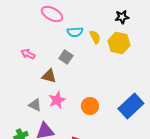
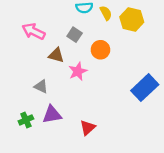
pink arrow: (28, 54) -> (33, 31), size x1.5
pink star: (57, 100) -> (78, 71), moved
orange circle: (90, 106) -> (100, 50), moved

